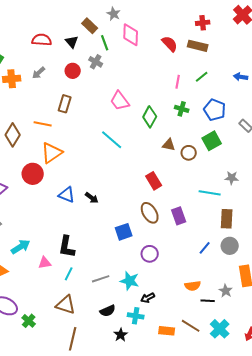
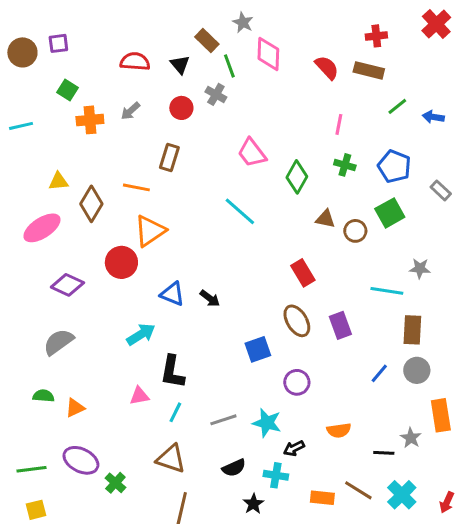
green line: (202, 77) -> (397, 106), moved
cyan arrow: (21, 247) -> (141, 334), moved
orange semicircle: (193, 286) -> (339, 430), moved

